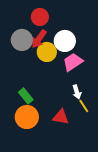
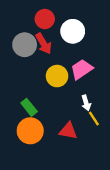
red arrow: (39, 39) -> (44, 44), turned -66
white circle: (65, 41) -> (73, 31), moved
yellow circle: (47, 52) -> (57, 76), moved

